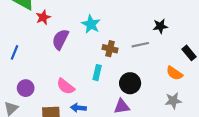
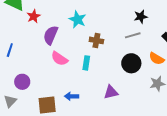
gray line: (140, 45) -> (133, 35), moved
black circle: (130, 83) -> (131, 63), moved
pink semicircle: (66, 86) -> (59, 59), moved

